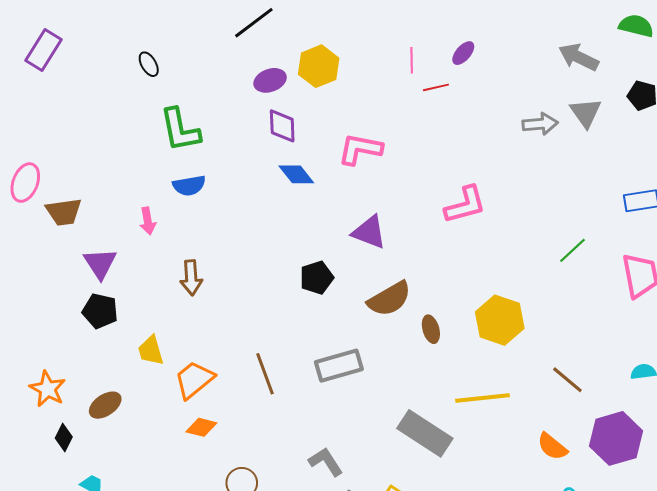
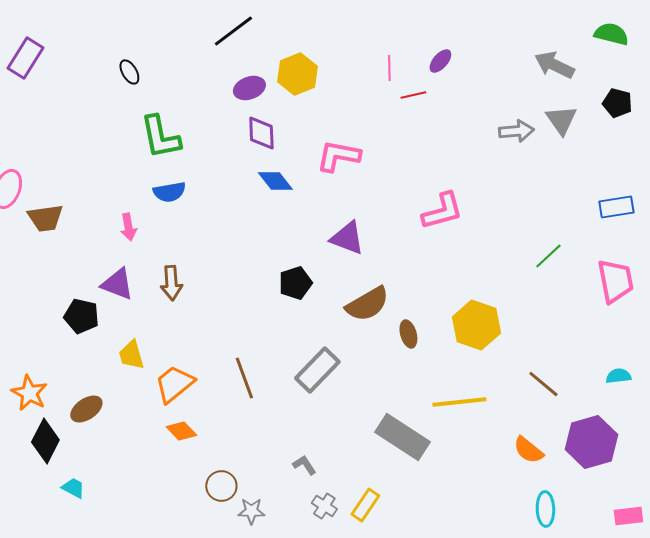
purple triangle: (100, 263) -> (117, 284), moved, turned -36
gray rectangle: (339, 366) -> (317, 370), turned -30
orange diamond: (201, 427) -> (181, 431), turned 32
black diamond: (64, 437) -> (45, 441), size x1.6
gray L-shape: (326, 462) -> (304, 465), size x0.7

